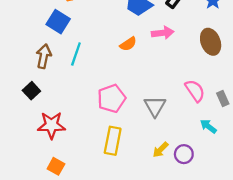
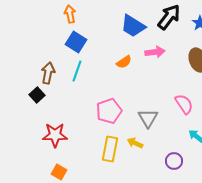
blue square: (58, 22) -> (76, 42), moved
black square: (31, 91) -> (37, 95), moved
yellow arrow: (160, 150) -> (135, 143), moved, turned 70

